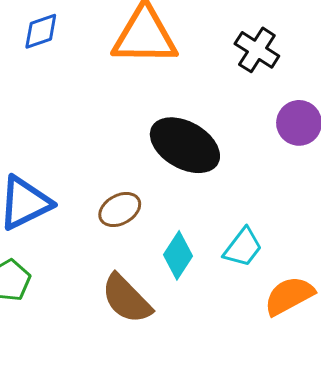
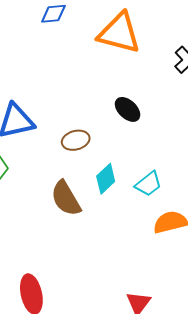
black ellipse: (185, 145) -> (128, 109), size x0.6

